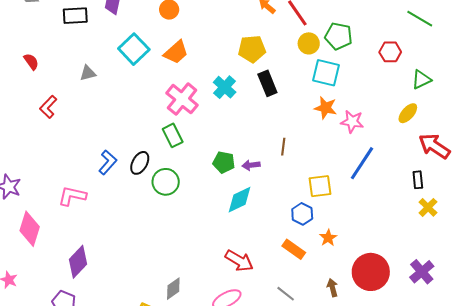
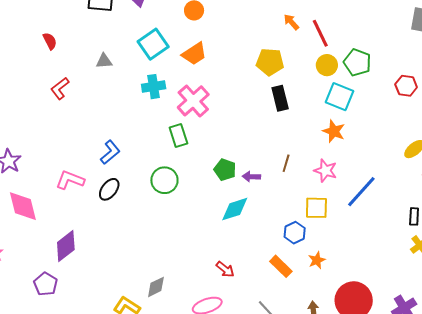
cyan cross: (225, 87) -> (154, 87), moved, turned 30
pink star: (352, 122) -> (325, 171), moved
black ellipse: (140, 163) -> (109, 189), moved
pink diamond: (30, 229) -> (23, 206), turned -40
red arrow: (239, 261) -> (225, 269), size x0.7

